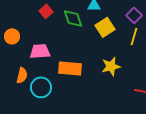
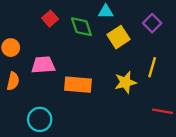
yellow line: (134, 36) -> (152, 67), moved
orange semicircle: (22, 75) -> (13, 81), moved
cyan circle: (41, 87) -> (40, 119), moved

